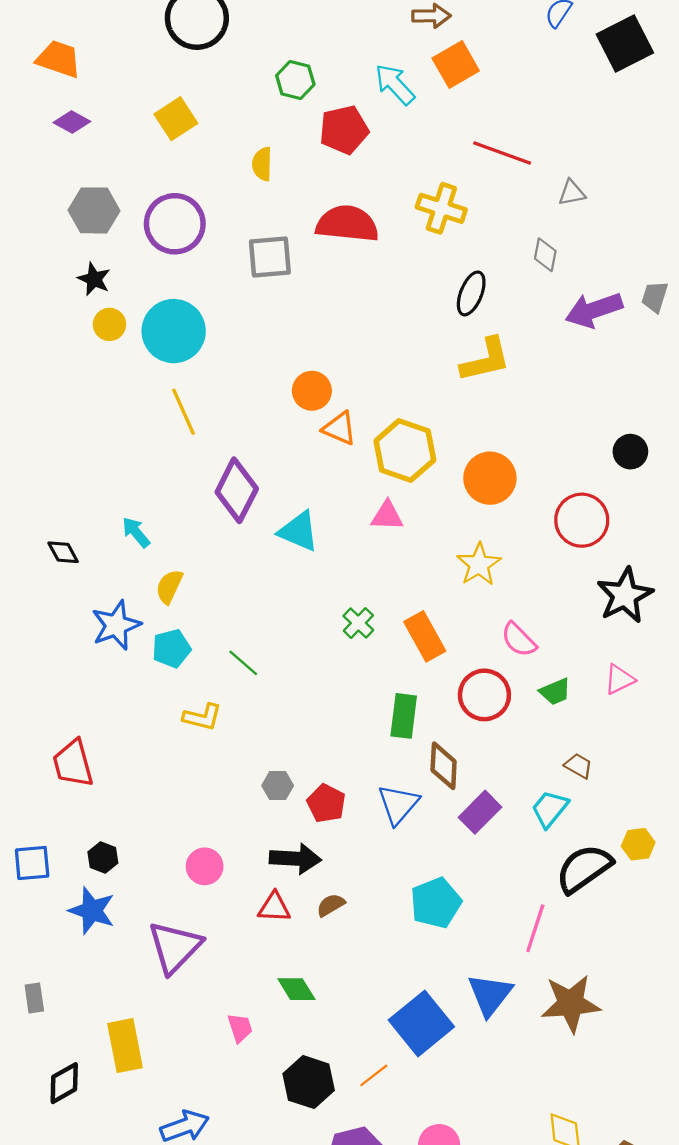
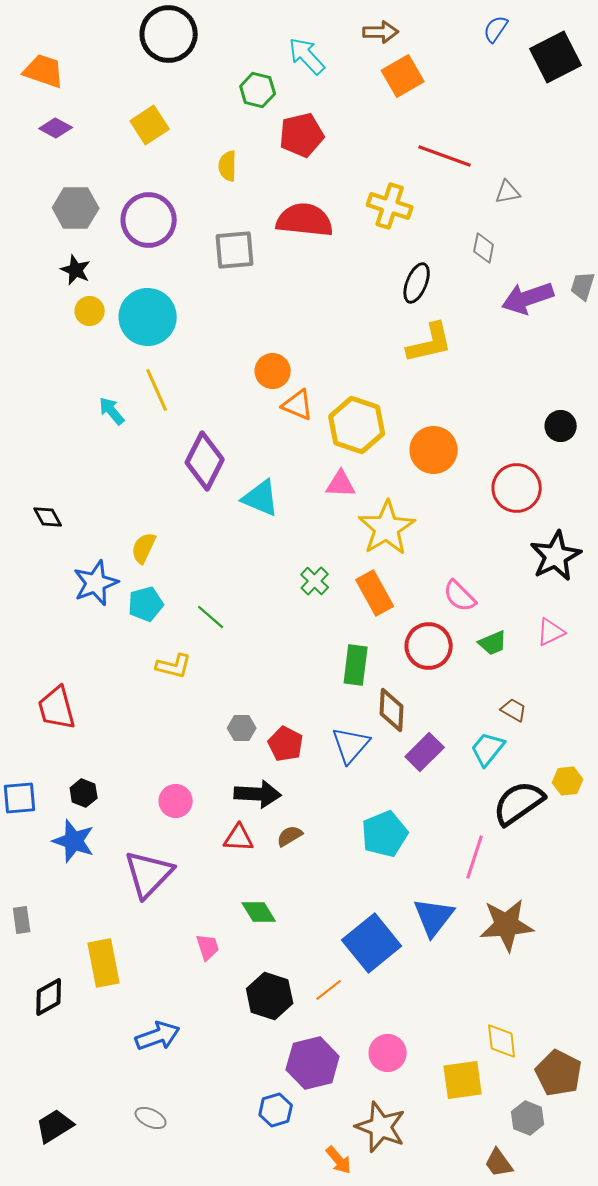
cyan arrow: (395, 84) -> (307, 56), moved
cyan arrow: (136, 532) -> (112, 411), moved
yellow star: (479, 564) -> (387, 528), moved, size x1.4

